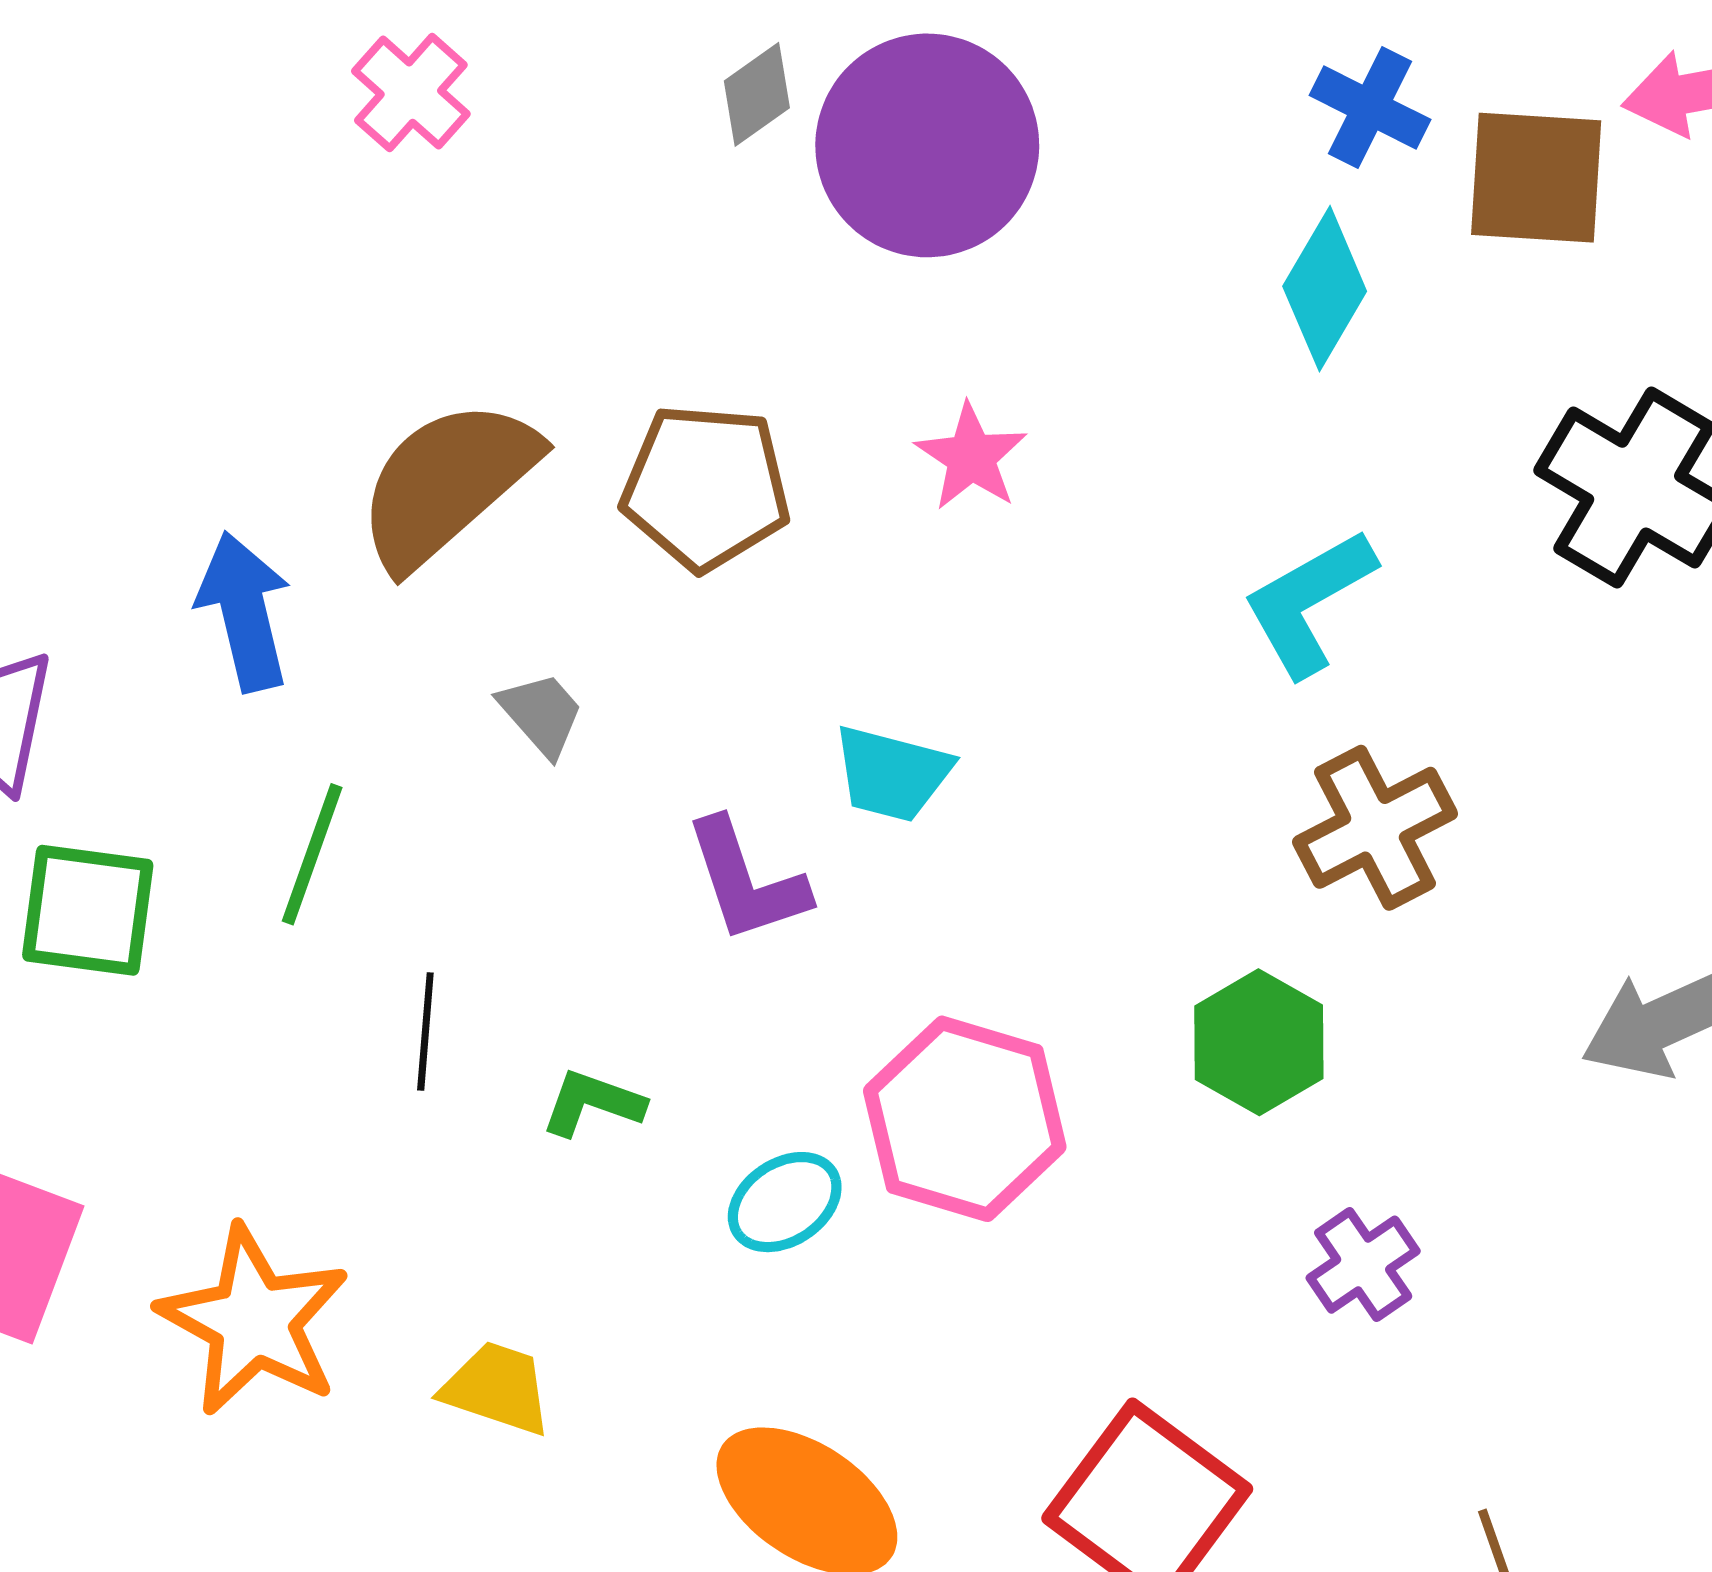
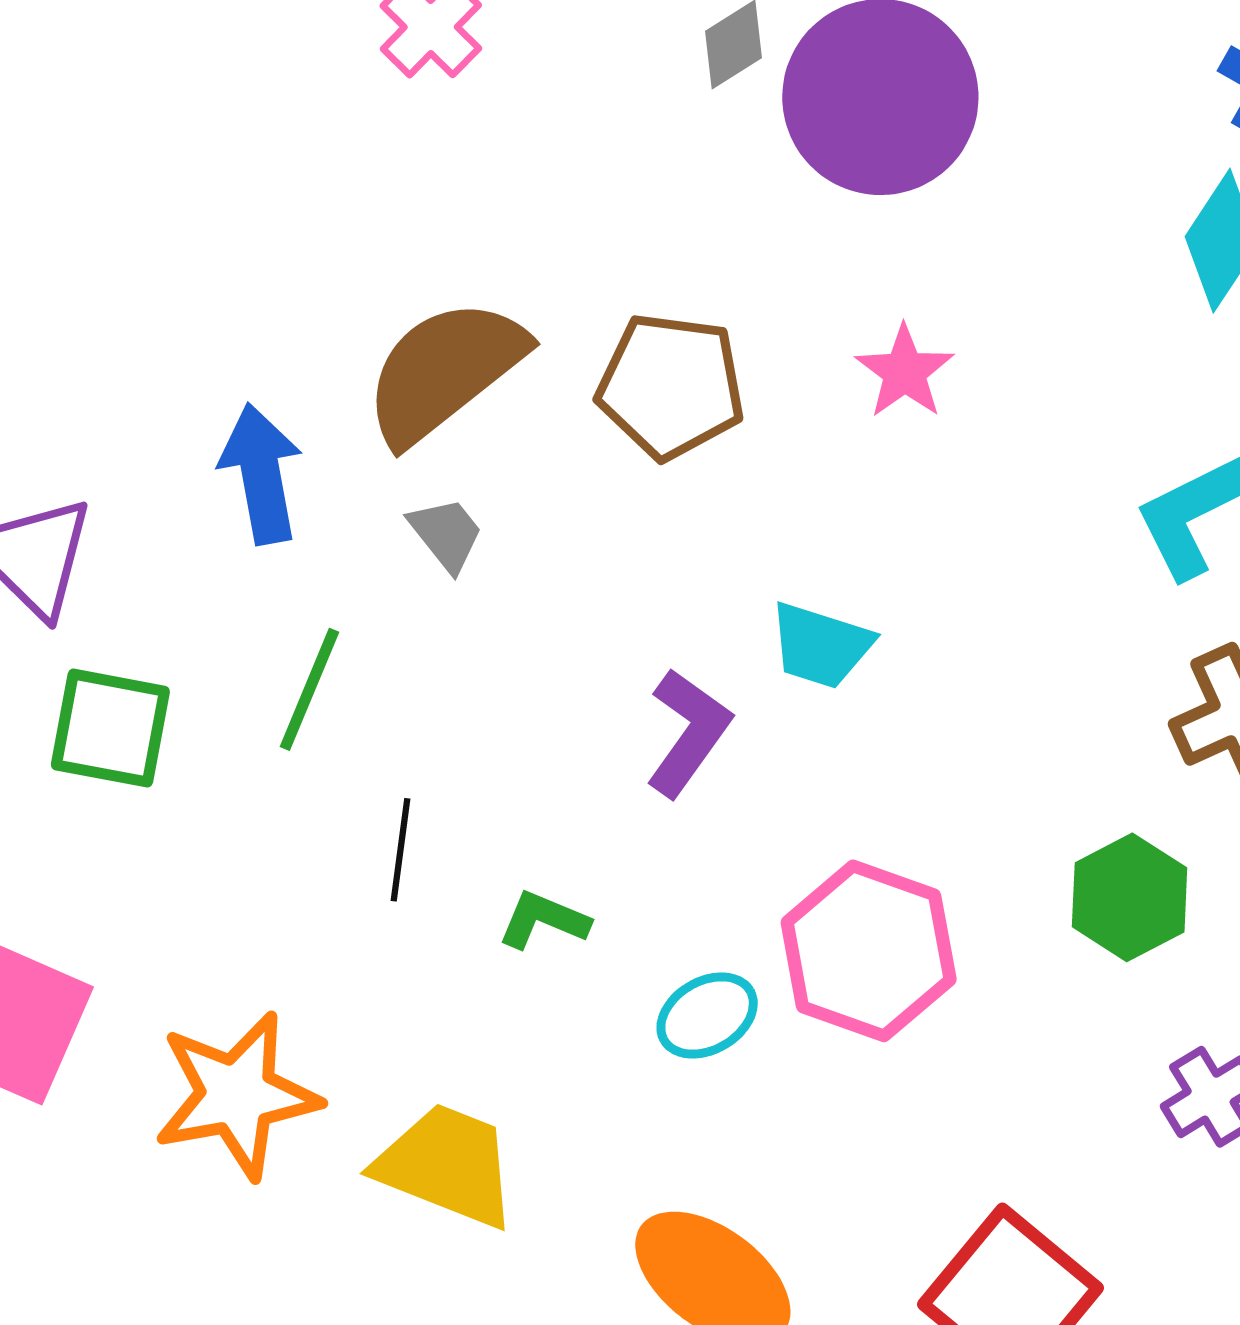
gray trapezoid: (541, 714) -> (446, 534), moved
purple L-shape: (746, 881) -> (688, 732), turned -129
orange star: (254, 1321) -> (237, 1095), turned 30
yellow trapezoid: (497, 1388) -> (447, 1165), size x1.5

